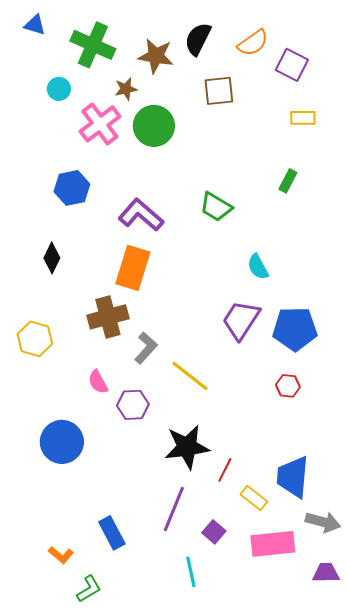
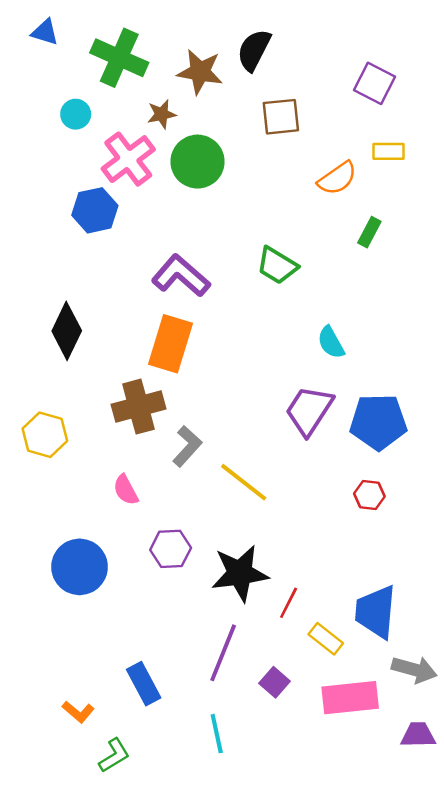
orange semicircle: (253, 43) -> (337, 178), moved
blue hexagon: (72, 188) -> (95, 210), moved
black diamond: (52, 258) -> (67, 331), size x1.4
purple hexagon: (133, 405) -> (171, 549), moved
cyan line: (191, 572) -> (217, 734), moved

